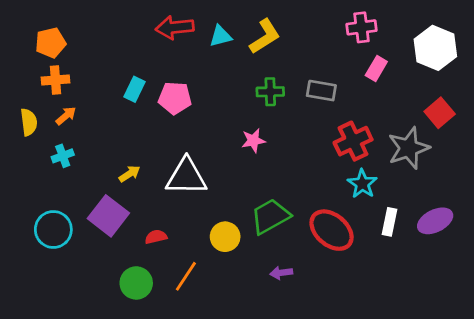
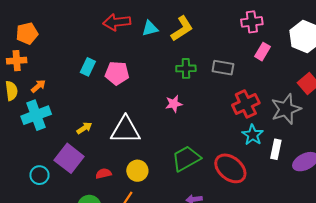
orange cross: (55, 80) -> (17, 61), moved
cyan cross: (63, 156) -> (36, 115), size x1.8
white rectangle: (389, 222) -> (276, 149), moved
cyan circle: (53, 230) -> (39, 175), moved, size x0.7
yellow circle: (225, 237) -> (137, 171), moved

